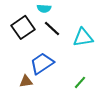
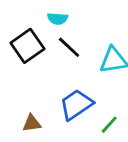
blue trapezoid: (42, 63) -> (76, 105), moved

